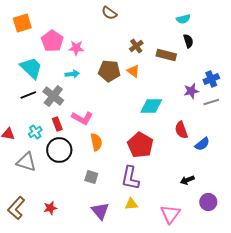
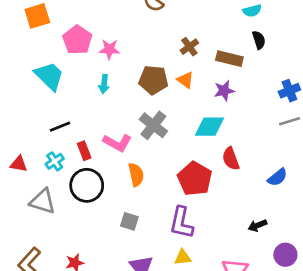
cyan arrow: (72, 74) -> (104, 84), turned 104
purple star: (191, 91) -> (224, 91), moved
black line: (28, 95) -> (60, 127), moved
gray cross: (53, 96) -> (153, 125), moved
red semicircle: (181, 130) -> (231, 159), moved

